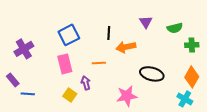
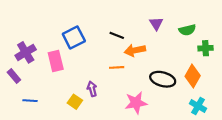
black line: (109, 33) -> (117, 35), turned -72
orange line: (99, 63) -> (117, 67), moved
pink rectangle: (65, 64) -> (56, 61), moved
orange diamond: (192, 77) -> (193, 76), moved
purple rectangle: (13, 80) -> (14, 76), moved

